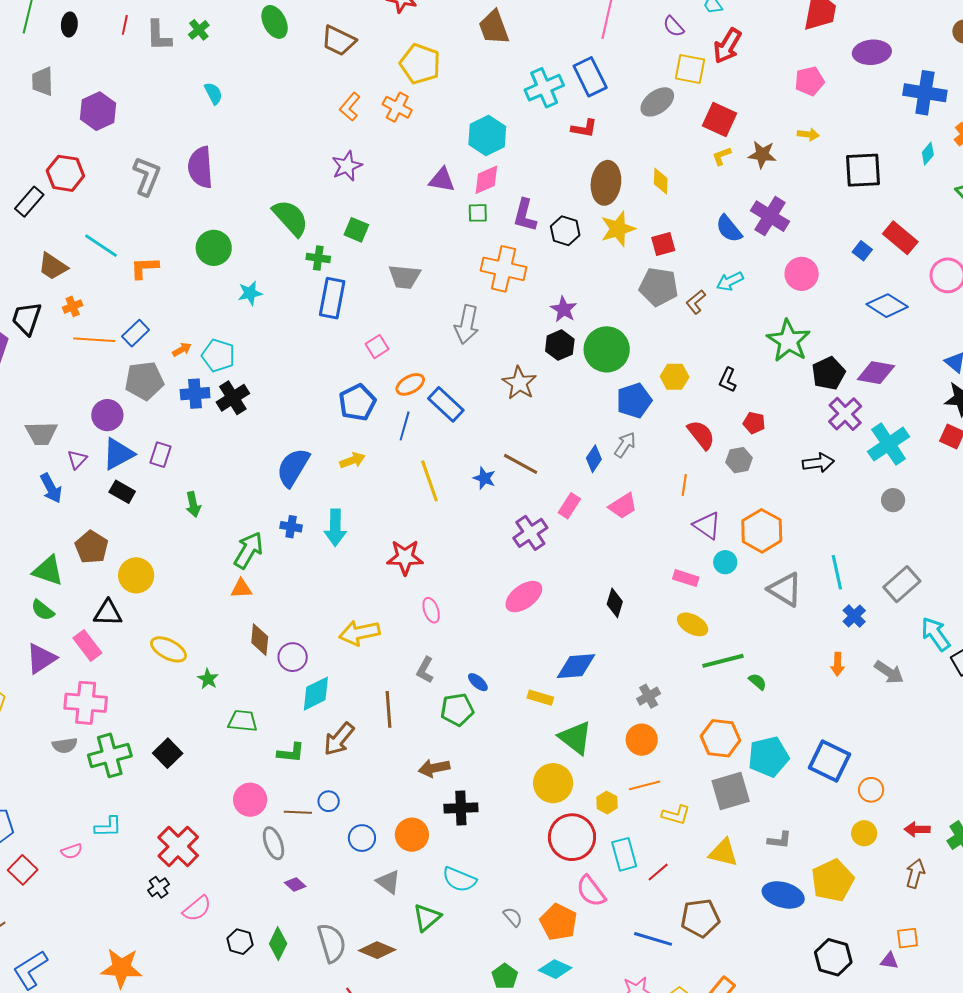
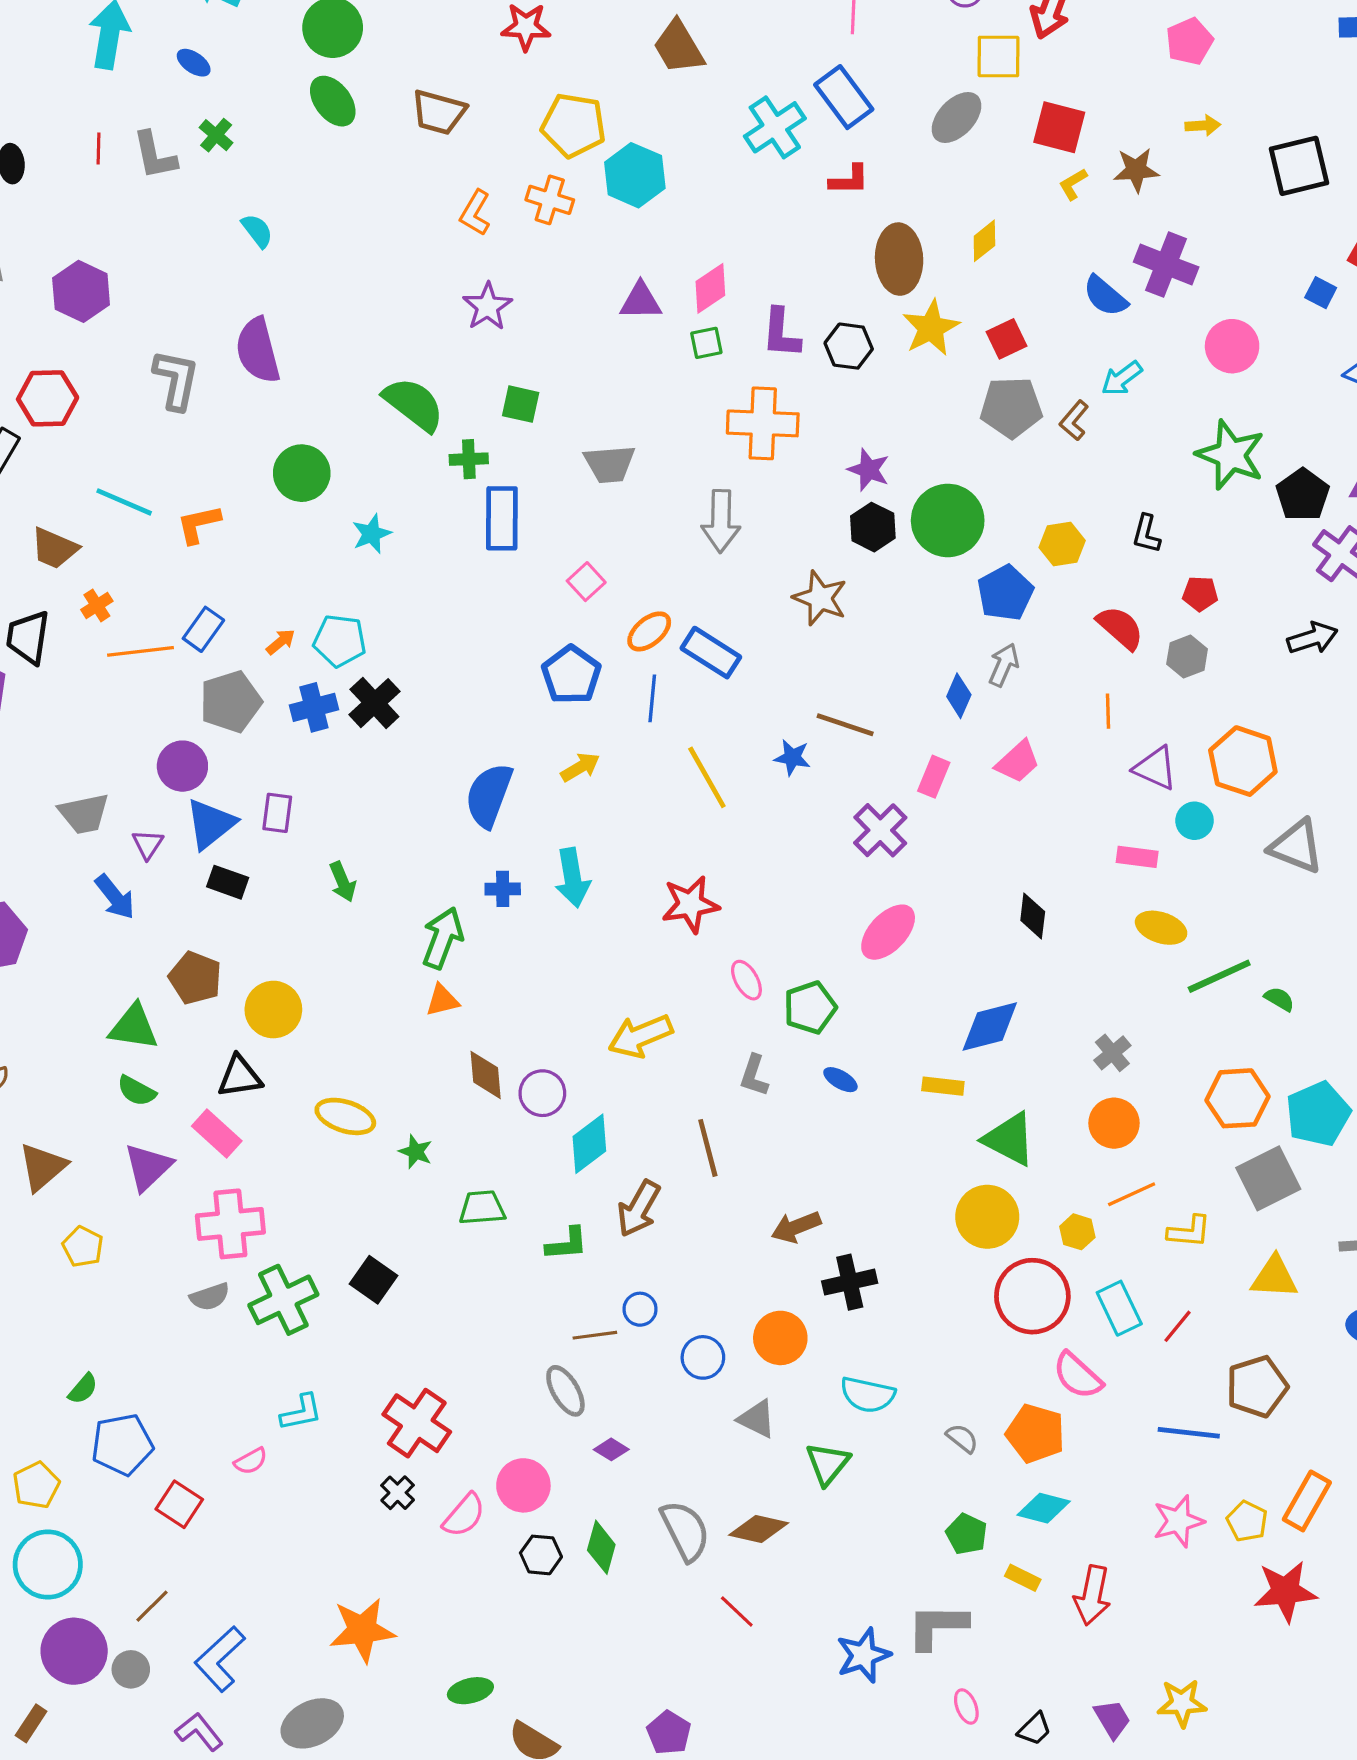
cyan hexagon: (487, 135) -> (635, 175), moved
yellow diamond: (661, 181) -> (984, 241), turned 60
green pentagon: (457, 710) -> (810, 1008), moved
pink circle: (250, 800) -> (523, 1485), moved

